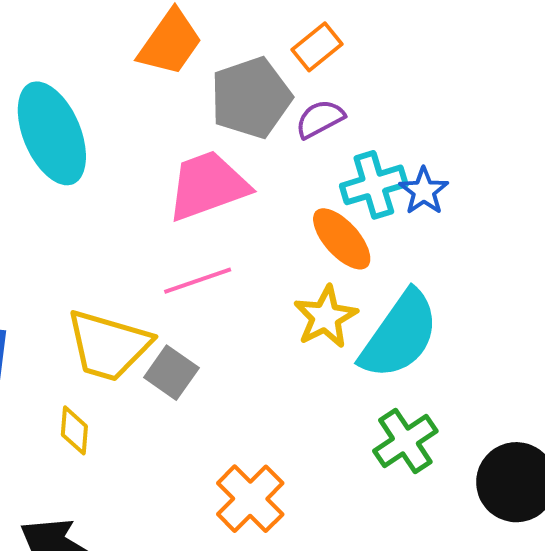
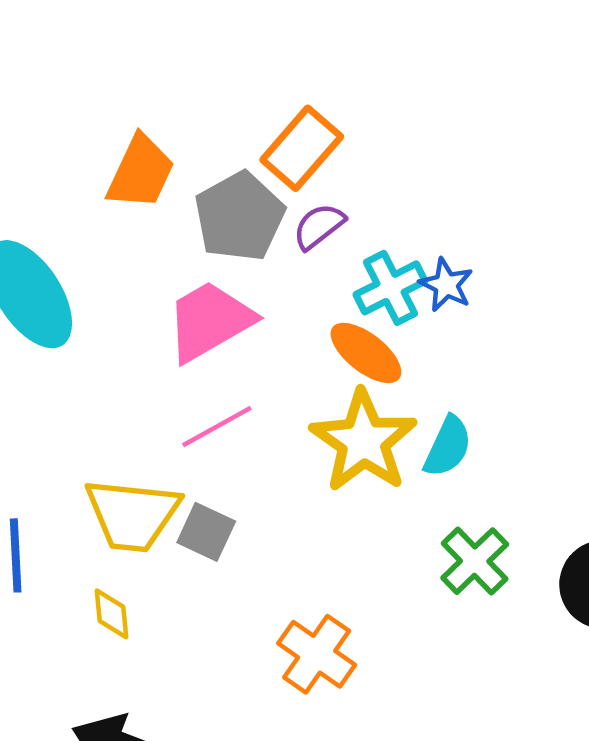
orange rectangle: (317, 47) -> (302, 148), size x1.5
yellow star: (326, 317) -> (363, 441), size x1.5
cyan semicircle: (400, 335) -> (448, 447), size x0.6

